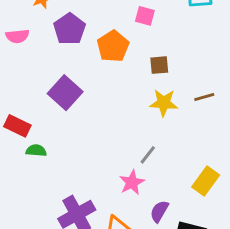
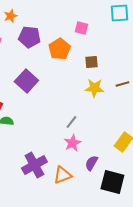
purple pentagon: (70, 29) -> (29, 37), turned -30
gray line: (148, 155) -> (71, 122), moved

